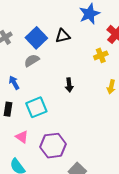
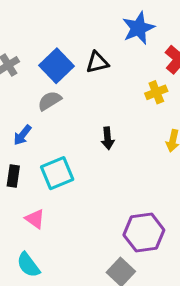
blue arrow: (14, 83) -> (22, 135), turned -112
purple hexagon: (53, 146) -> (144, 232), moved

